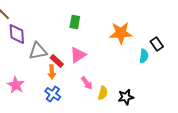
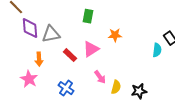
orange star: (121, 33) -> (115, 35), moved, size x0.6
gray triangle: (38, 51) -> (51, 34), moved
orange arrow: (52, 72) -> (39, 59), moved

